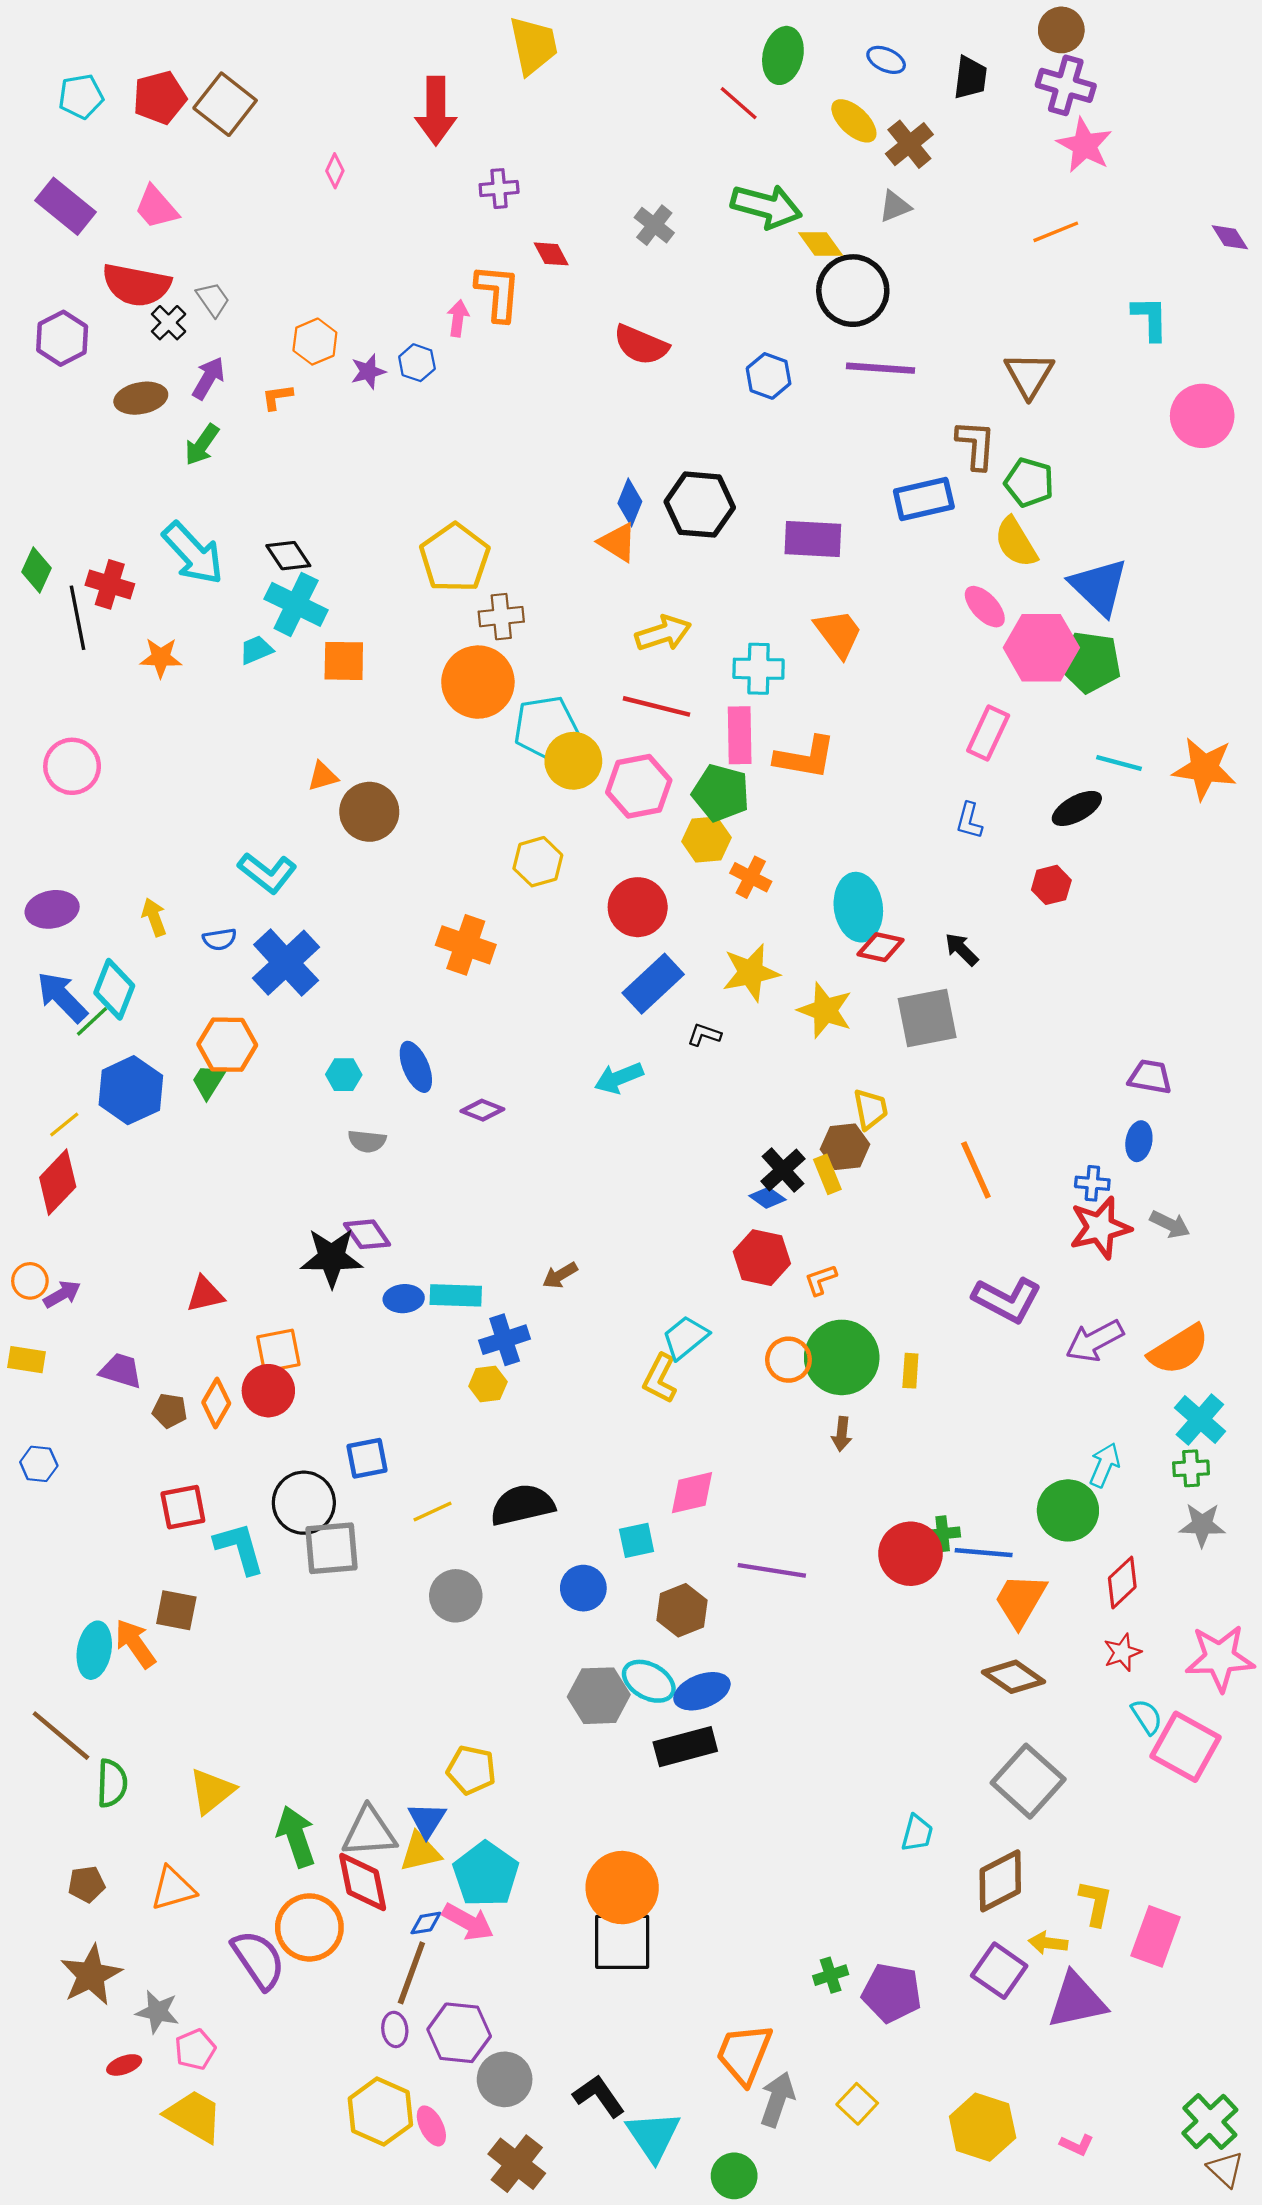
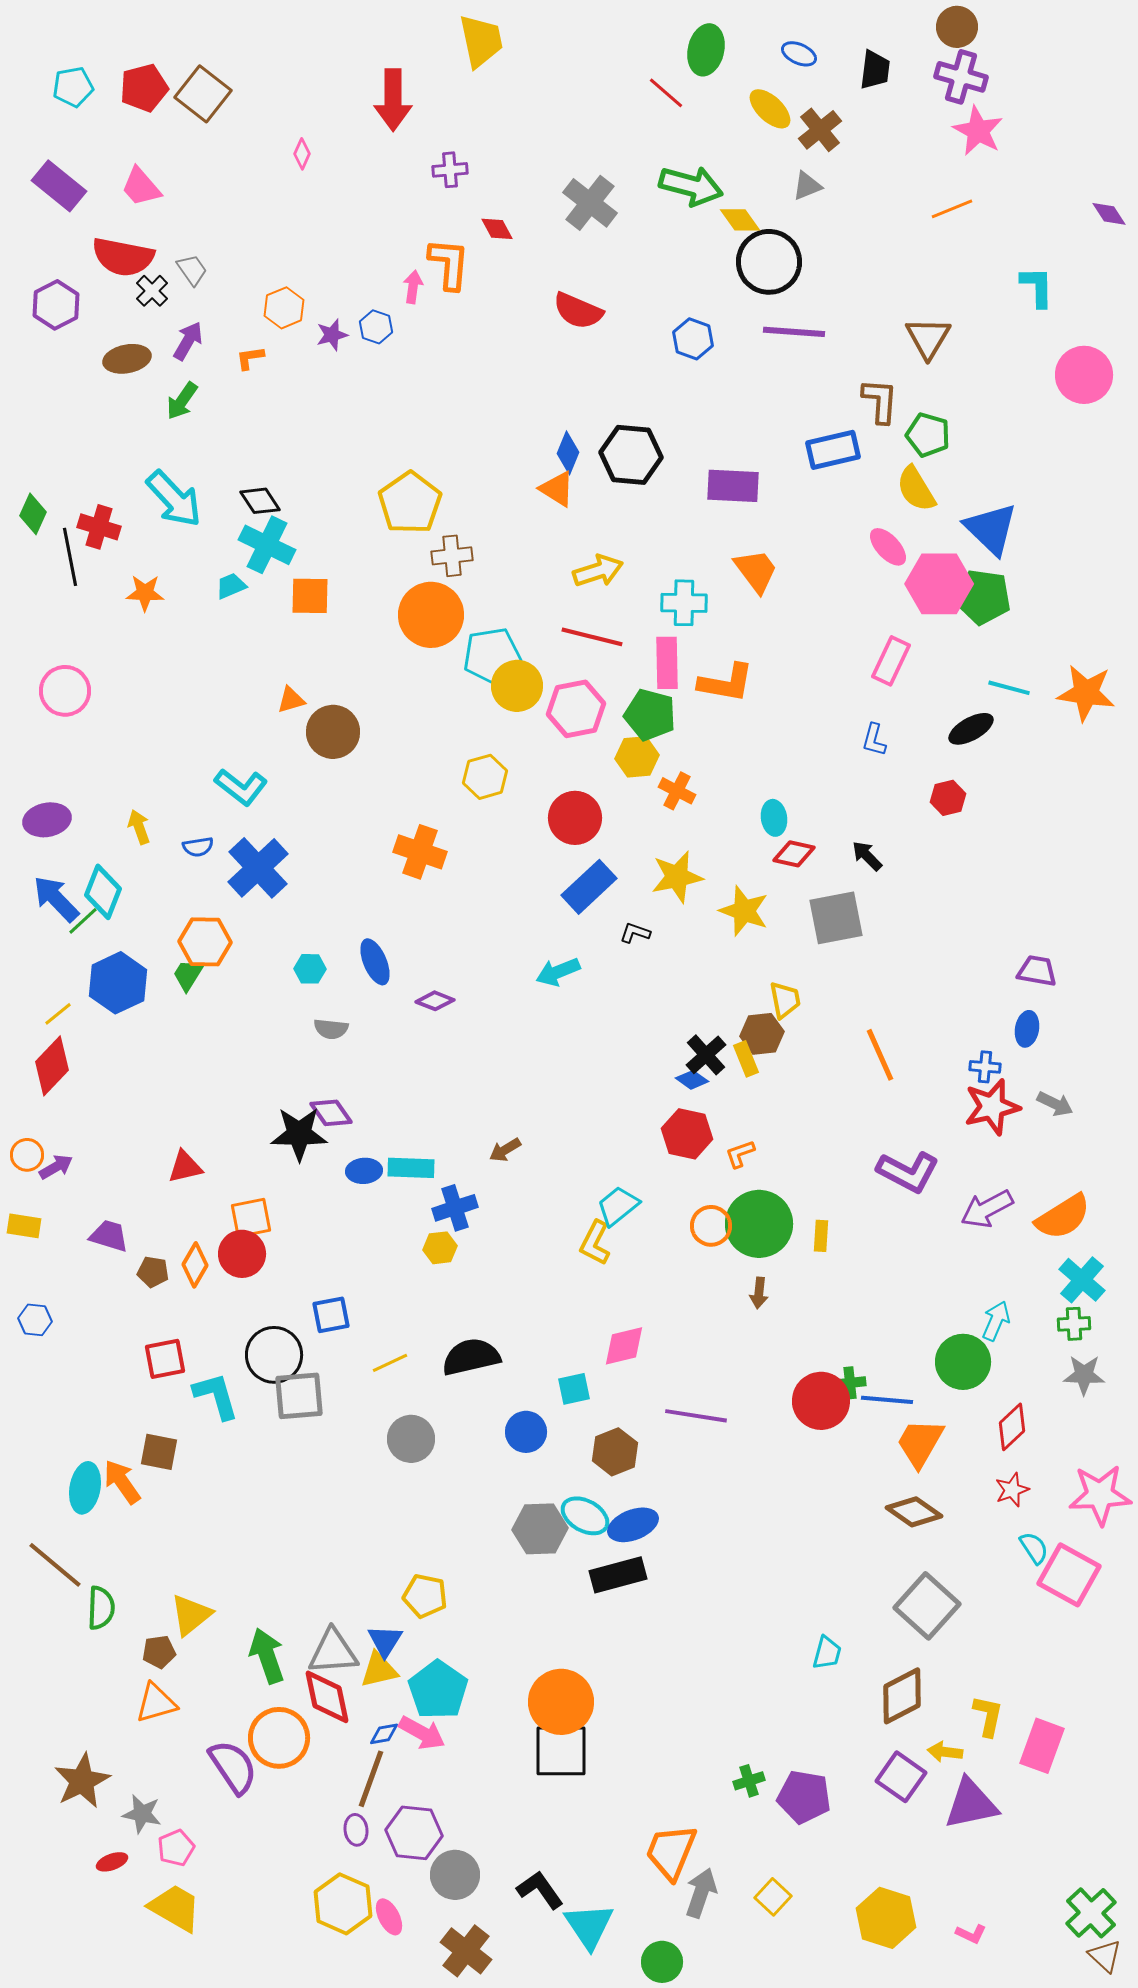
gray cross: (654, 225) -> (590, 203), size x1.5
cyan ellipse: (858, 907) -> (774, 818), size x0.6
brown pentagon: (86, 1884) -> (159, 1652), moved

